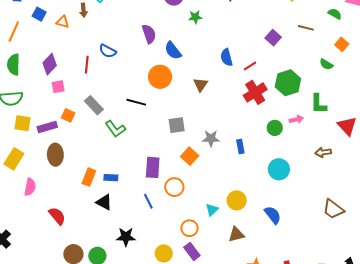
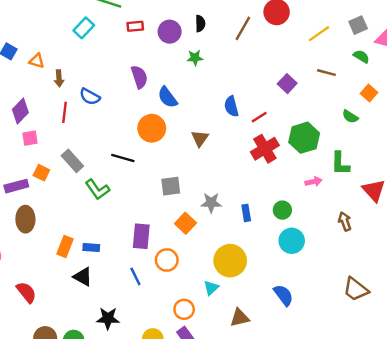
brown arrow: (83, 10) -> (59, 78), moved
green circle: (275, 128) -> (282, 210), moved
brown arrow: (323, 152) -> (345, 221), turned 77
yellow circle: (237, 200) -> (230, 261), moved, size x1.4

